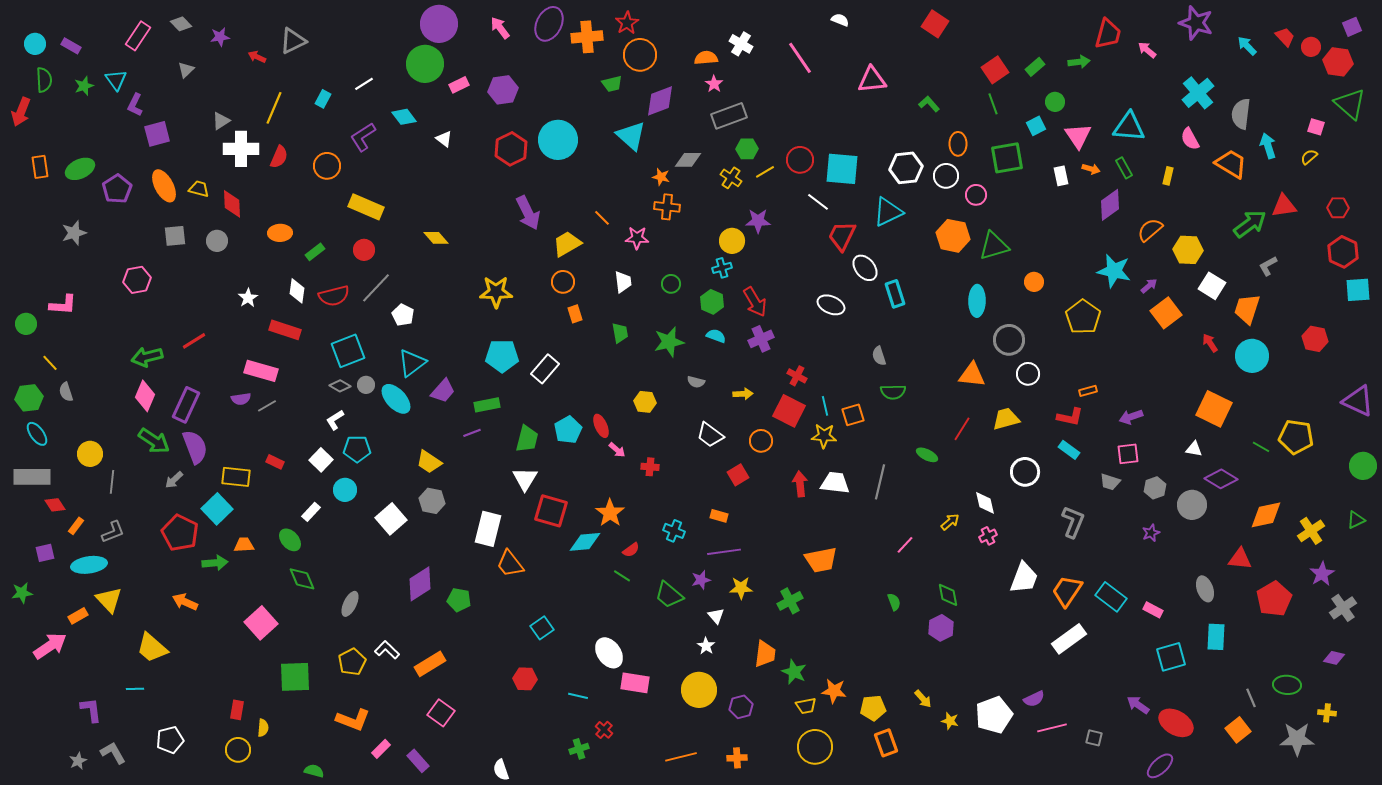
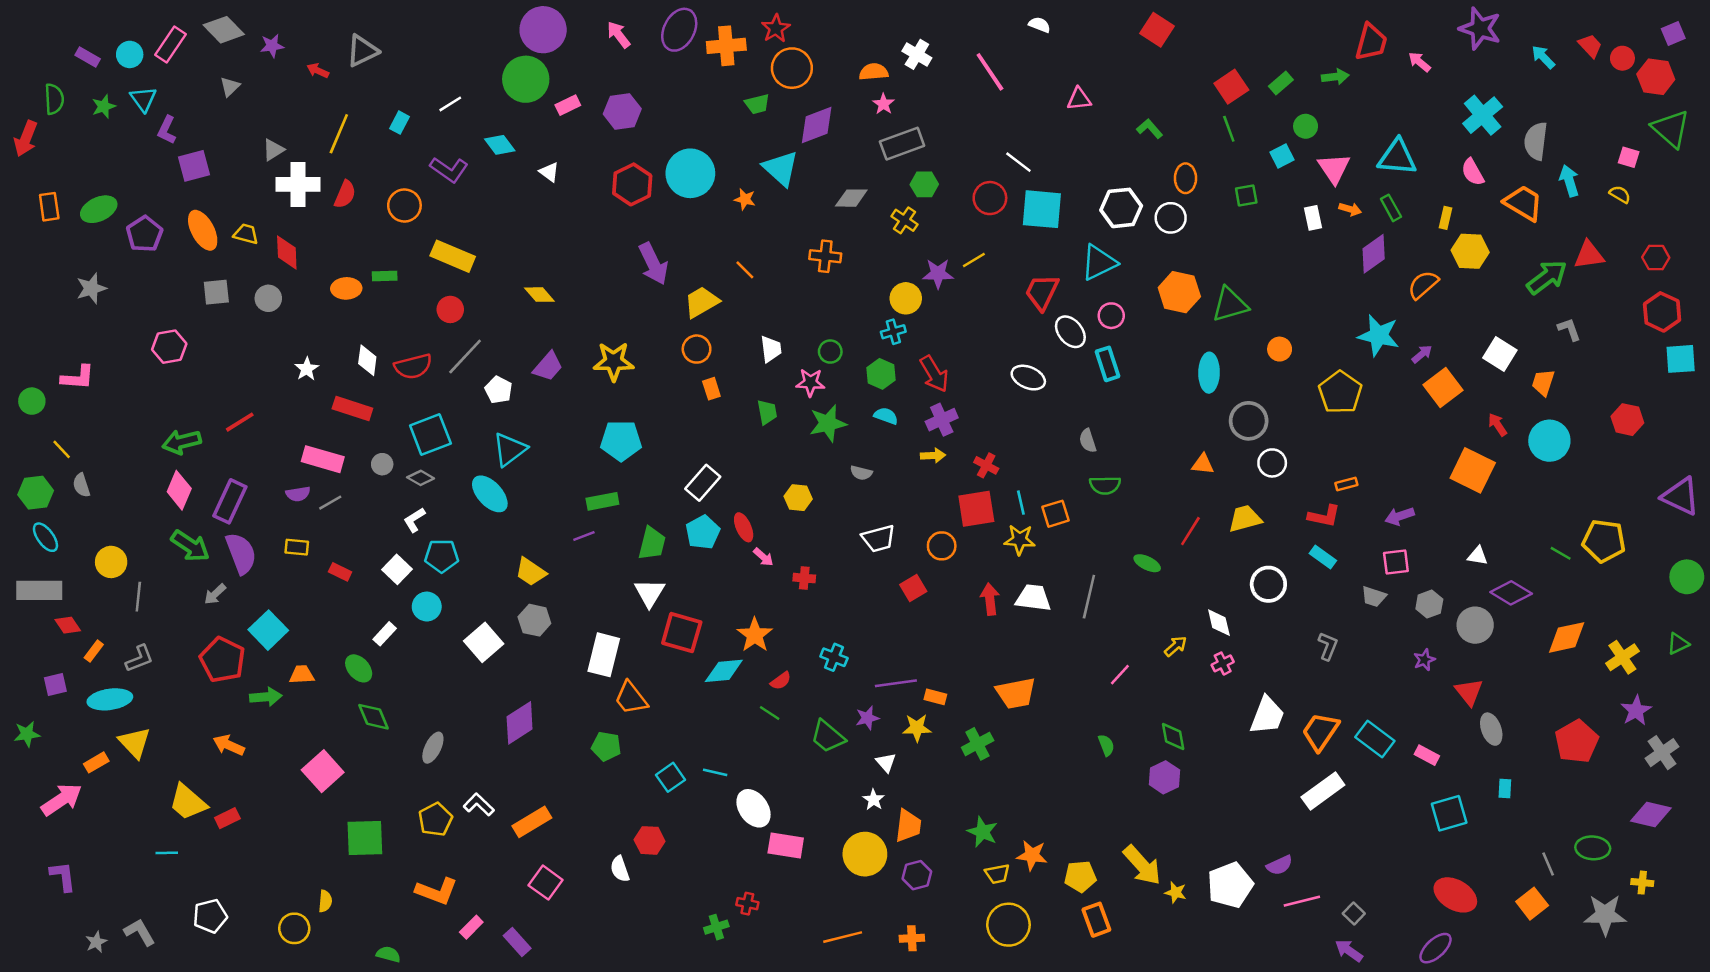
gray diamond: (181, 24) -> (224, 30), size x1.5
cyan circle: (35, 44) -> (130, 54), moved
pink triangle: (872, 80) -> (1079, 99), size x0.7
purple L-shape: (363, 137) -> (449, 170), turned -112
yellow semicircle: (1309, 157) -> (1620, 194), turned 72
green square: (1007, 158) -> (1246, 196), size x0.6
yellow line: (765, 172) -> (974, 260), moved
orange star: (661, 177) -> (745, 199), moved
pink circle: (976, 195) -> (1111, 316), moved
white line: (818, 202) -> (1018, 162), moved
pink star: (637, 238) -> (810, 382), moved
yellow hexagon: (1188, 250) -> (1470, 251), moved
green rectangle: (315, 252) -> (385, 276), moved, turned 36
gray L-shape: (1268, 266) -> (1569, 329), turned 100
orange trapezoid: (1247, 309) -> (1543, 382), size x0.7
white rectangle: (545, 369) -> (703, 483), moved
orange triangle: (972, 375) -> (1203, 464), size x0.7
gray circle: (366, 385) -> (382, 464), moved
purple trapezoid: (443, 391) -> (548, 366), moved
yellow arrow: (743, 394) -> (933, 456), moved
orange square: (1214, 409) -> (1473, 470), moved
red square: (789, 411) -> (976, 509), turned -36
white trapezoid: (710, 435) -> (879, 538), turned -52
yellow rectangle: (236, 477) -> (297, 547), moved, size x0.7
orange rectangle: (719, 516) -> (935, 697), moved
gray L-shape: (1073, 522) -> (1328, 646), size x0.7
red triangle: (1240, 559) -> (1469, 692), moved, turned 45
green pentagon: (459, 600) -> (606, 746), moved
cyan rectangle: (1216, 637) -> (1505, 788), size x0.6
orange trapezoid: (765, 654) -> (908, 826), moved
purple diamond: (1334, 658) -> (1651, 814), size x1.5
cyan line: (578, 696) -> (715, 772), moved
yellow arrow: (923, 699) -> (1142, 865), size x1.8
purple arrow: (1138, 705) -> (1349, 951), moved
purple L-shape: (91, 710) -> (63, 876), moved
red rectangle: (237, 710) -> (227, 818), moved, turned 54
red cross: (604, 730) -> (747, 904), turned -30
gray square: (1094, 738) -> (1354, 913), turned 30
white semicircle: (501, 770) -> (620, 869), moved

